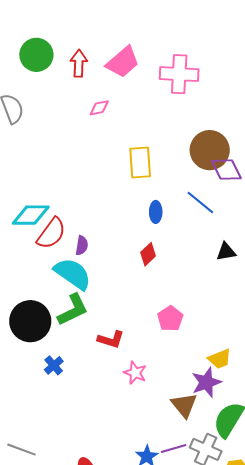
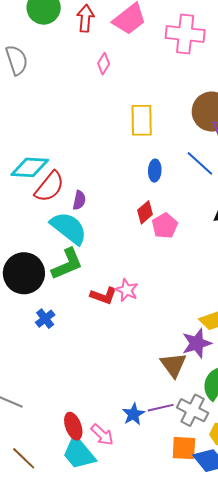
pink diamond: (99, 108) -> (104, 64), turned -50
pink pentagon: (170, 319) -> (165, 226), moved
pink star: (135, 373) -> (127, 290), moved

